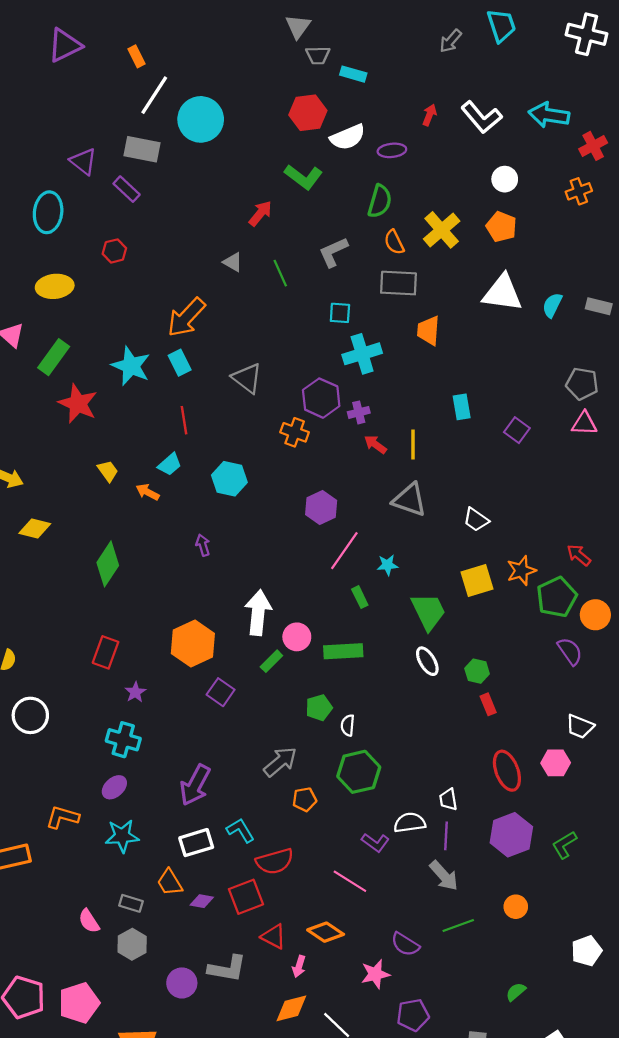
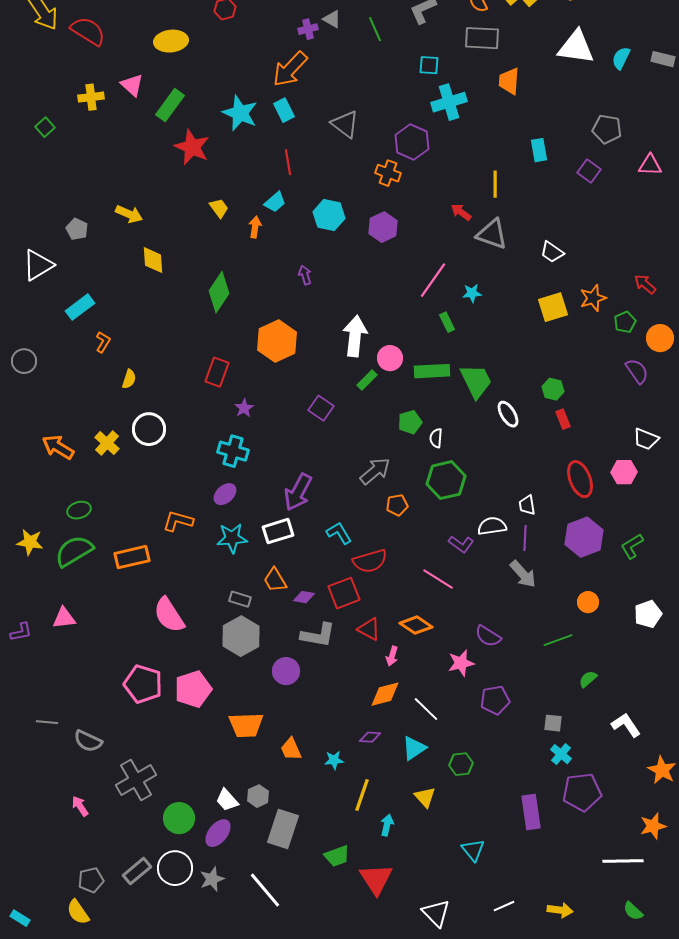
gray pentagon: (582, 384) -> (607, 129), moved
purple cross: (359, 412) -> (308, 29), moved
red arrow: (375, 444) -> (461, 212), moved
orange arrow: (148, 492) -> (255, 227), turned 70
purple hexagon: (321, 508) -> (383, 227), moved
yellow diamond: (35, 529) -> (153, 260), turned 72
green pentagon: (557, 597) -> (625, 322), size x0.6
green trapezoid: (428, 611) -> (476, 381), moved
orange hexagon: (193, 644) -> (277, 341), moved
white ellipse: (427, 661) -> (508, 414), moved
white rectangle: (196, 843) -> (278, 531), moved
pink semicircle: (89, 921) -> (169, 615), moved, size x1.6
green line: (458, 925) -> (558, 640), moved
gray hexagon: (132, 944) -> (241, 636), size x1.4
white pentagon: (587, 951) -> (648, 614), moved
gray L-shape: (227, 969) -> (318, 635), moved

